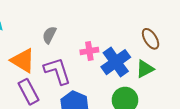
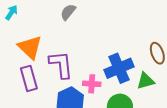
gray semicircle: (49, 35) -> (68, 12), moved
pink cross: (89, 51) -> (92, 84), moved

